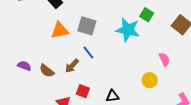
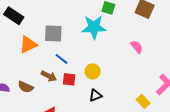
brown arrow: (72, 66) -> (49, 76), turned -91
yellow circle: (150, 80) -> (93, 71), moved
red square: (83, 91) -> (69, 79), moved

